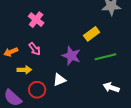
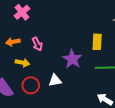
pink cross: (36, 20) -> (22, 12), moved
yellow rectangle: (92, 34) -> (97, 42), turned -63

